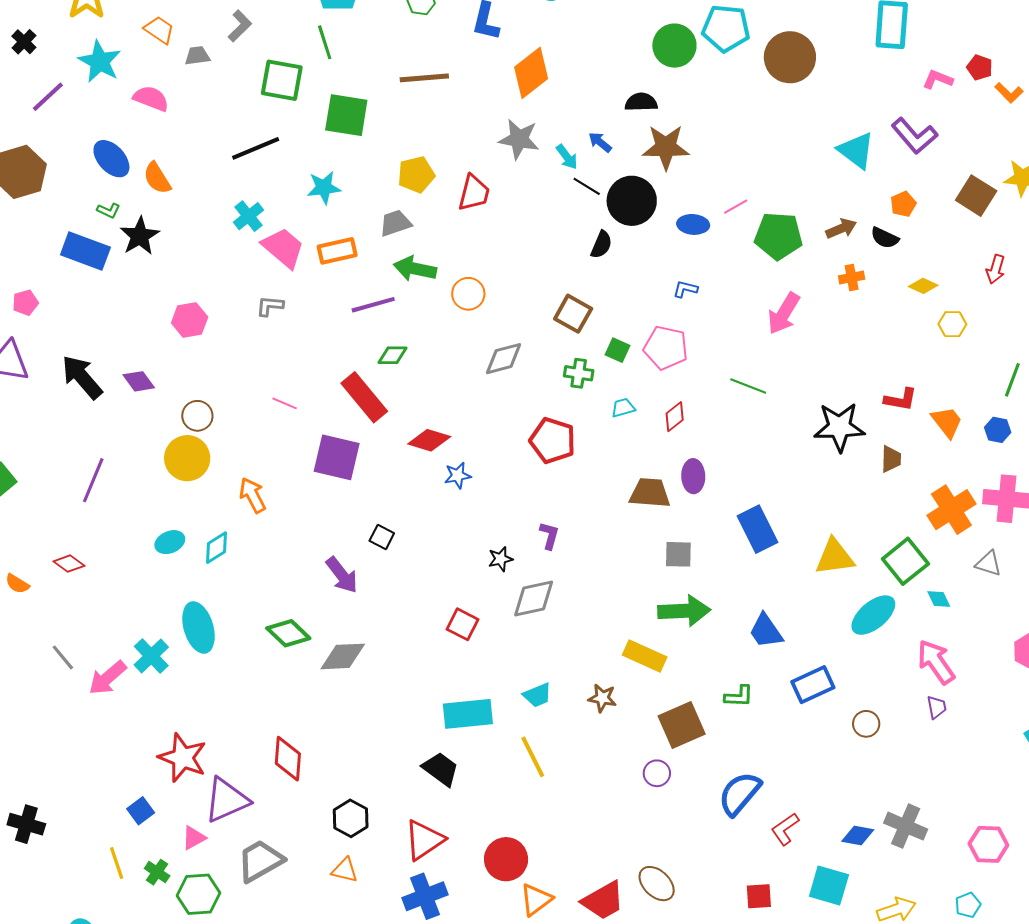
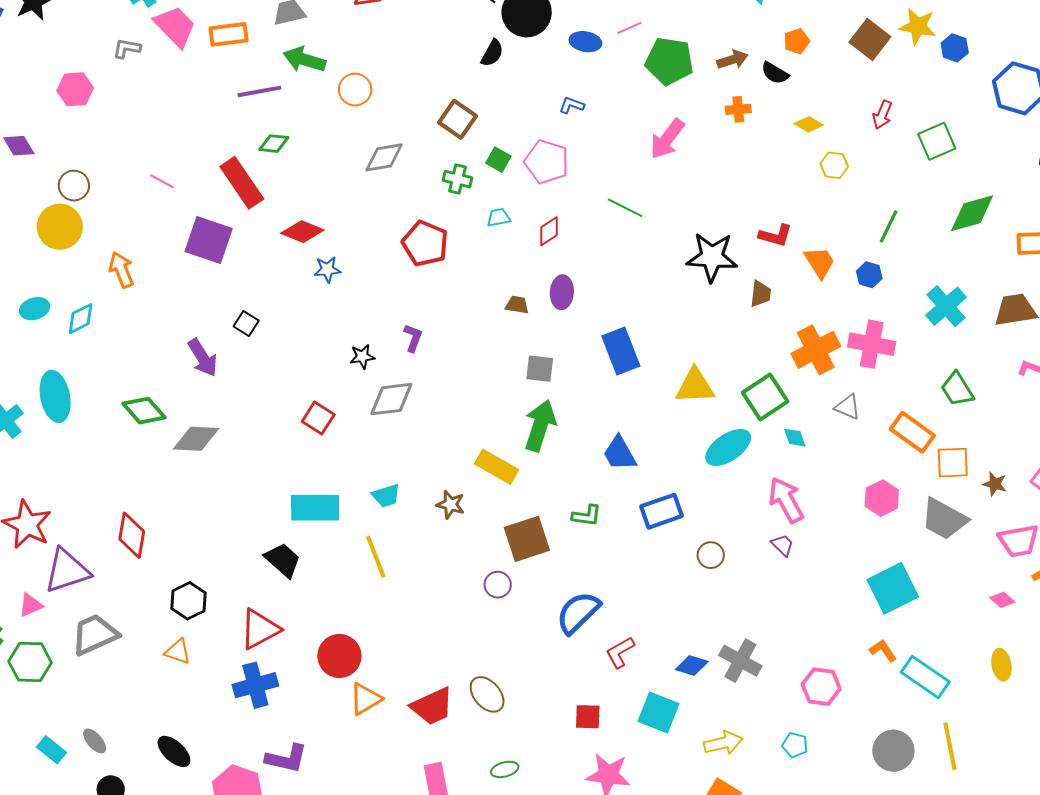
gray L-shape: (270, 306) -> (127, 48), moved
brown trapezoid: (650, 493) -> (517, 305), size x0.6
green arrow: (684, 611) -> (540, 426), turned -75
purple trapezoid: (937, 707) -> (782, 545), turned -40
cyan pentagon: (968, 905) -> (795, 745), turned 30

